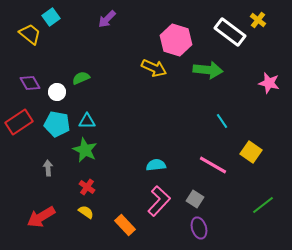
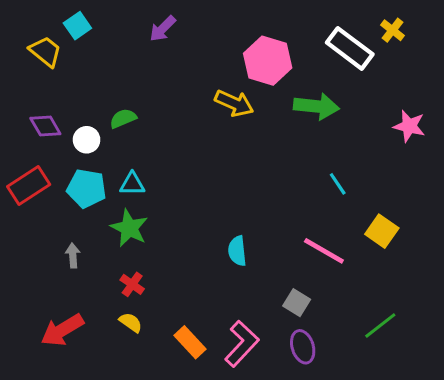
cyan semicircle: (156, 165) -> (237, 251), turned -90
pink L-shape: (159, 201) -> (242, 344), moved
green line: (263, 205) -> (380, 325), moved

